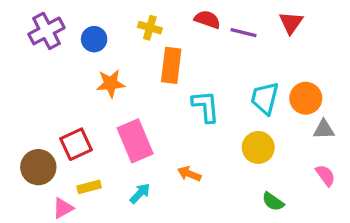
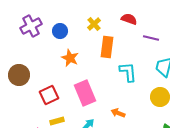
yellow cross: (150, 28) -> (94, 24), turned 32
purple line: (243, 33) -> (151, 38), moved
orange star: (110, 83) -> (70, 58), turned 30
brown circle: (38, 167) -> (19, 75), moved

